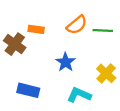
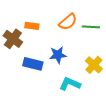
blue star: (66, 62) -> (58, 55), turned 30
blue rectangle: (28, 90) -> (33, 64), moved

